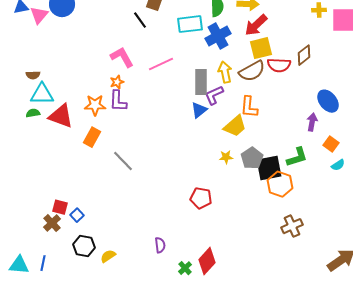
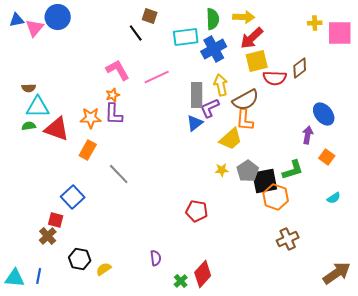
brown semicircle: (252, 71) -> (246, 100), moved
cyan semicircle: (338, 165) -> (334, 198), moved
blue square: (77, 215) -> (73, 197), moved, size x1.6

